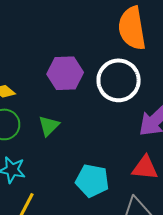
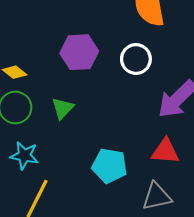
white circle: (119, 80) -> (136, 59), size x0.7

